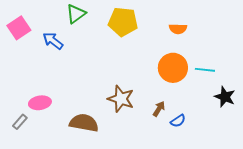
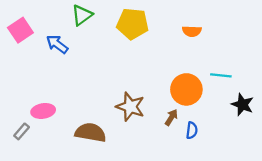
orange circle: (173, 68) -> (186, 89), moved
blue semicircle: (178, 121) -> (192, 130), turned -49

